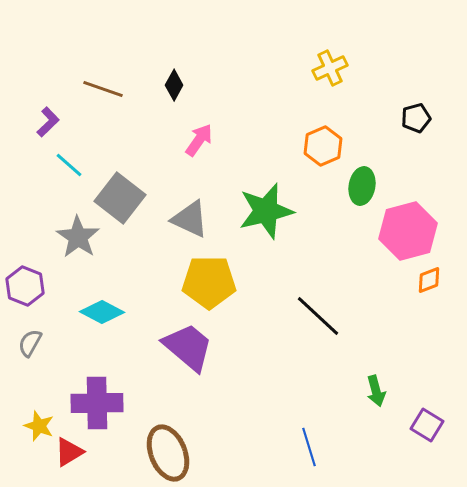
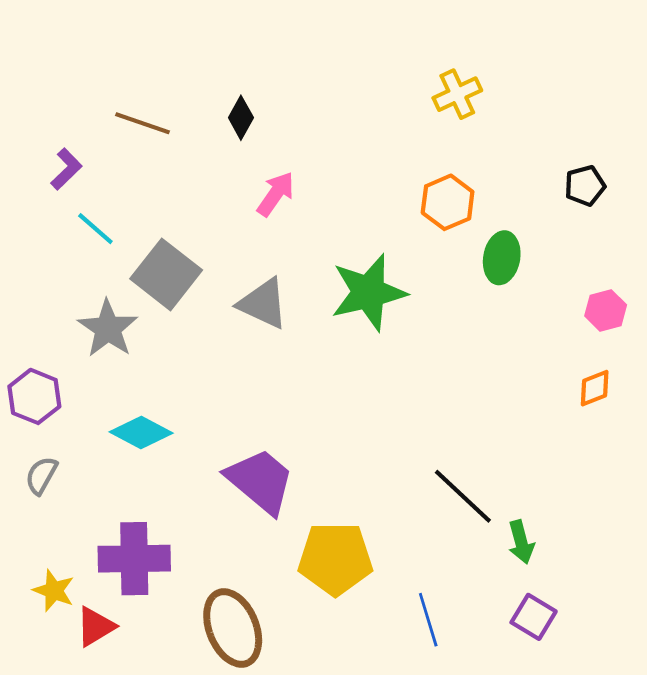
black pentagon: (416, 118) -> (585, 186), moved
pink hexagon: (408, 231) -> (606, 310), moved, size x0.5
yellow pentagon: (209, 282) -> (335, 559), moved
black line: (318, 316) -> (463, 496), moved
purple square: (427, 425) -> (534, 617), moved

